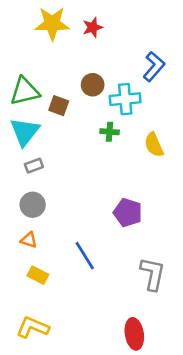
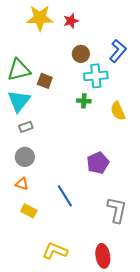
brown circle: (93, 85) -> (81, 54), moved
purple pentagon: (128, 213) -> (98, 163), turned 30
yellow L-shape: (33, 327) -> (55, 251), moved

